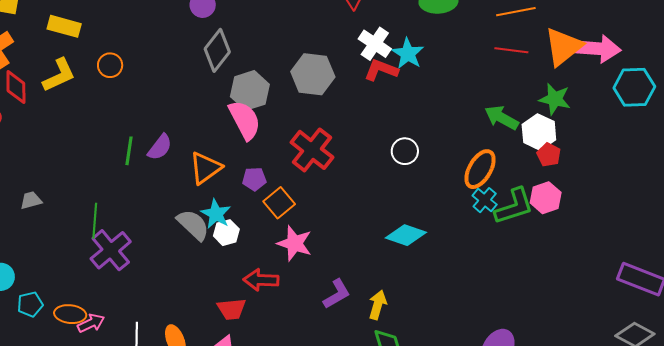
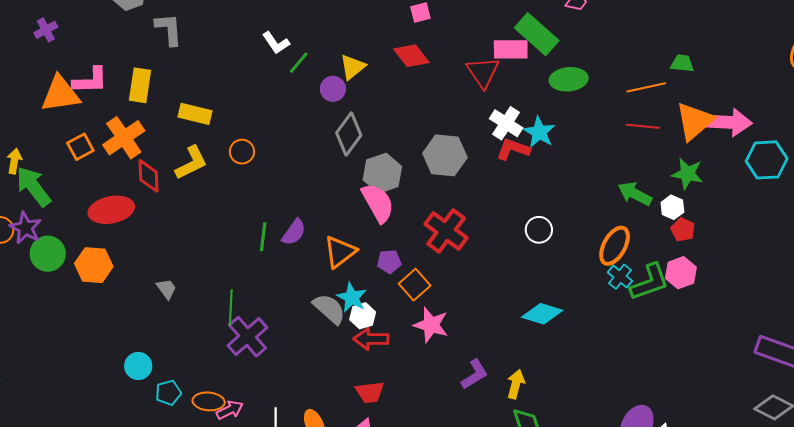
white hexagon: (539, 132) -> (672, 207), size x0.7
gray trapezoid: (31, 200) -> (166, 289), turned 70
red arrow: (261, 280) -> (371, 339), moved

